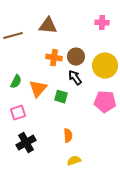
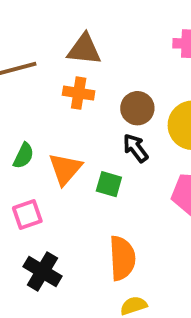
orange cross: (54, 58) -> (79, 93), moved
orange semicircle: (68, 136) -> (122, 258), size x1.6
black cross: (26, 143) -> (42, 271), turned -30

